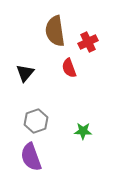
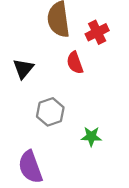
gray hexagon: (36, 121) -> (50, 112), moved

